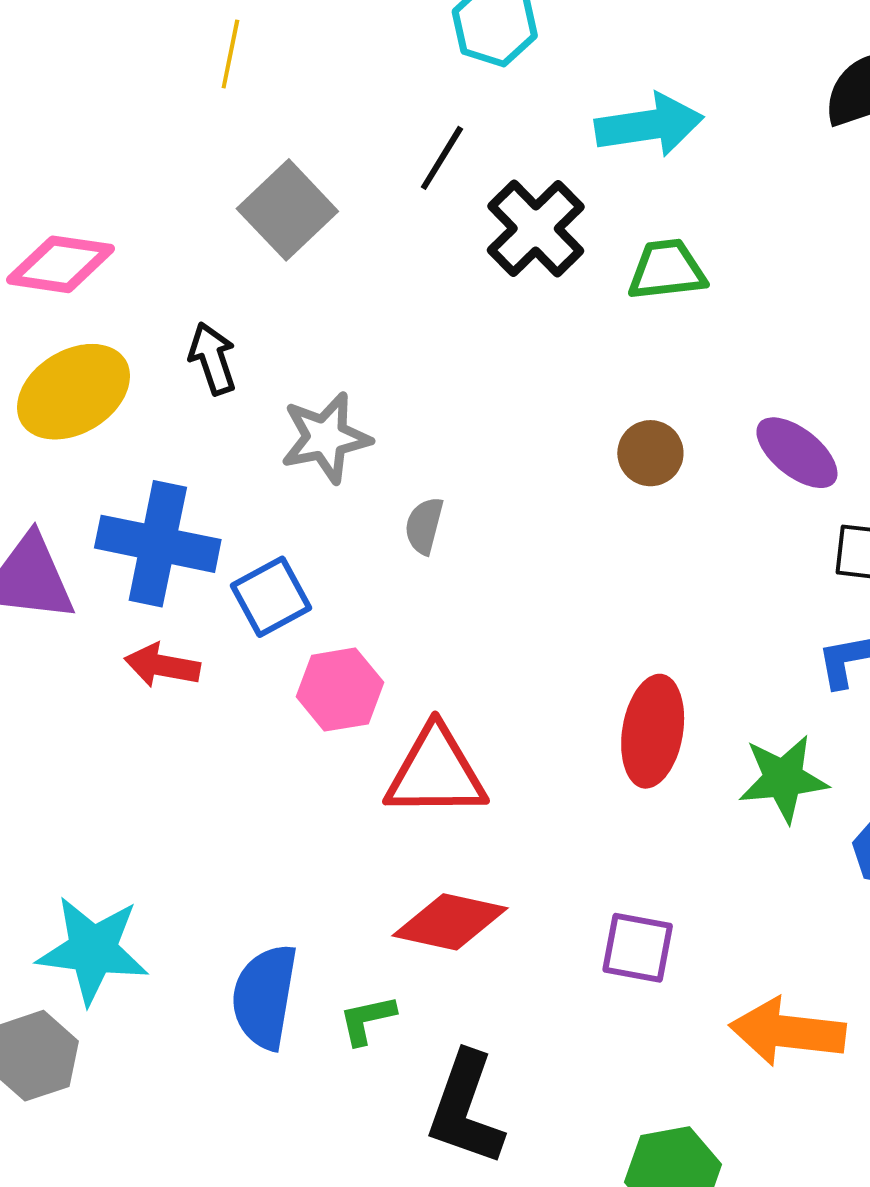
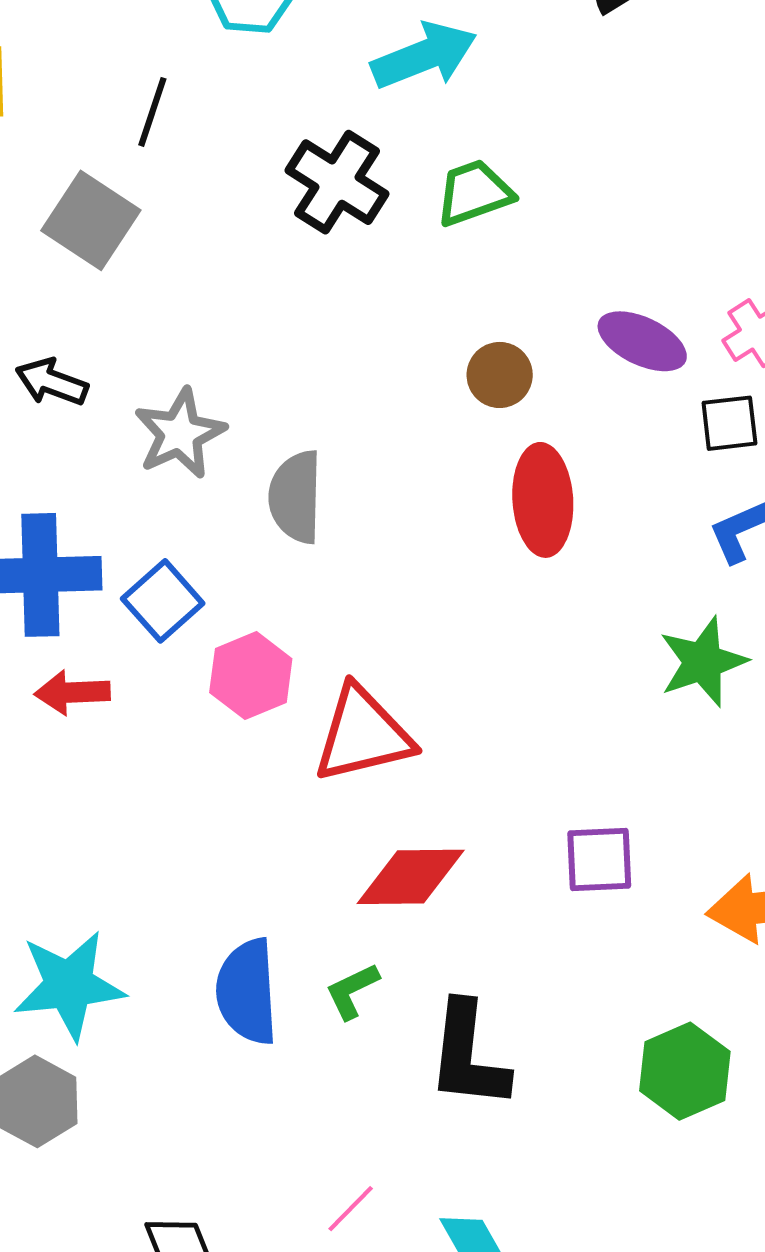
black line: (442, 158) -> (152, 112), moved
black arrow: (213, 359) -> (52, 382), turned -38
gray semicircle: (424, 526) -> (296, 497), size x1.6
red ellipse: (653, 731) -> (543, 500), moved

